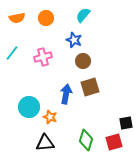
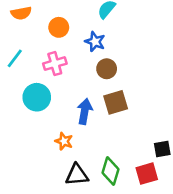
orange circle: (46, 18) -> (59, 27), moved
cyan circle: (29, 107) -> (37, 97), moved
black triangle: (45, 143) -> (77, 175), moved

